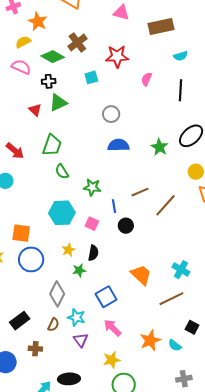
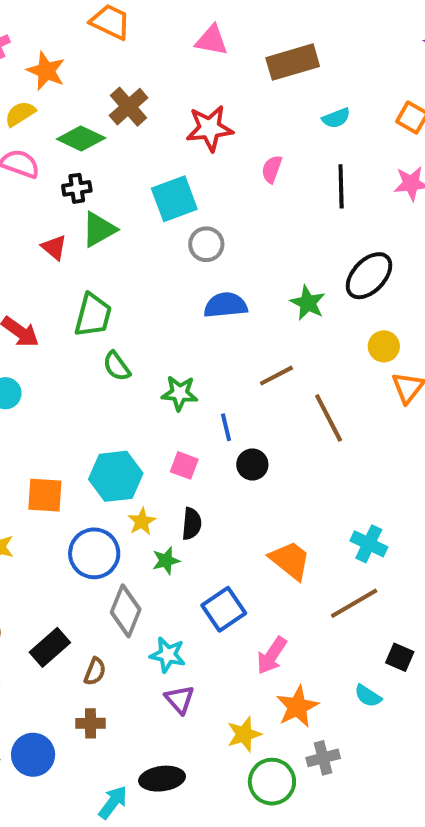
cyan square: (91, 77) -> (174, 199), moved, size x1.6
brown line: (140, 192) -> (276, 376), moved
brown line: (166, 205) -> (329, 418), turned -65
cyan hexagon: (62, 213) -> (116, 476), moved
blue circle: (31, 259) -> (94, 553), moved
black rectangle: (20, 321) -> (50, 647), moved
brown semicircle: (53, 325) -> (95, 671), moved
pink arrow: (112, 328) -> (272, 655), moved, turned -96
orange star: (150, 340) -> (297, 707), moved
gray cross: (184, 379) -> (323, 758), moved

